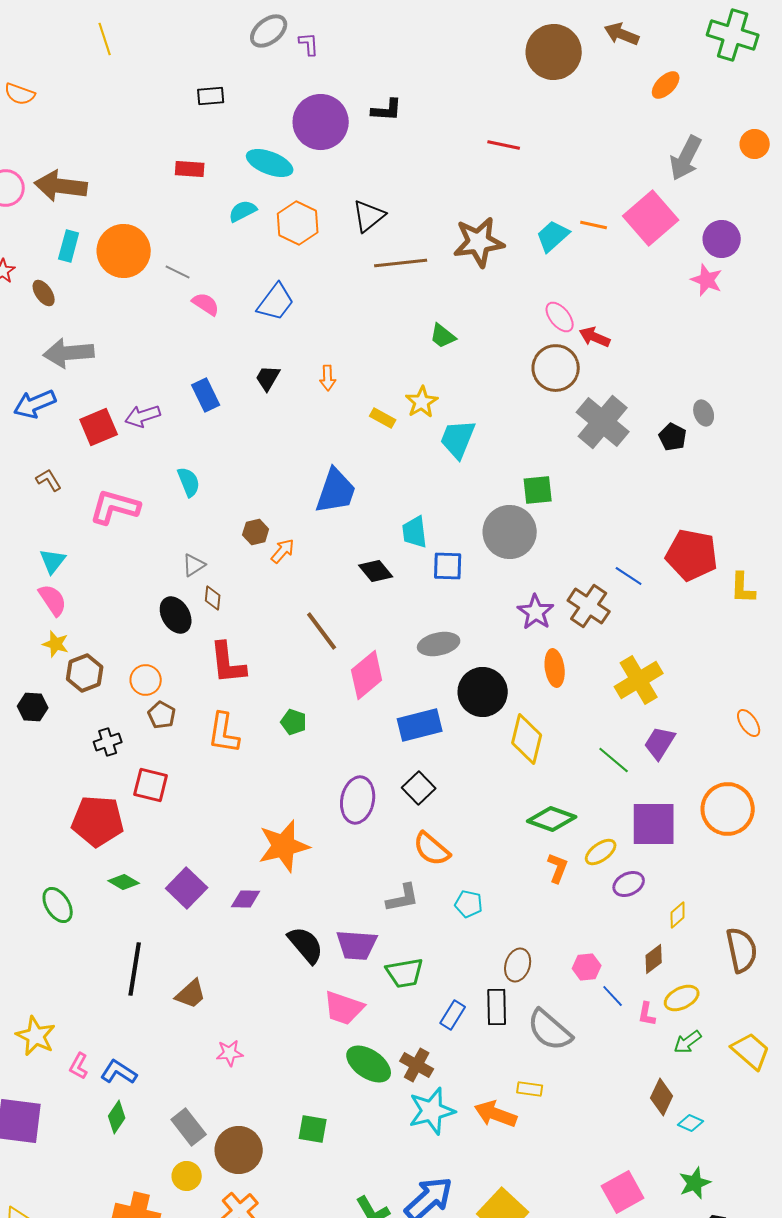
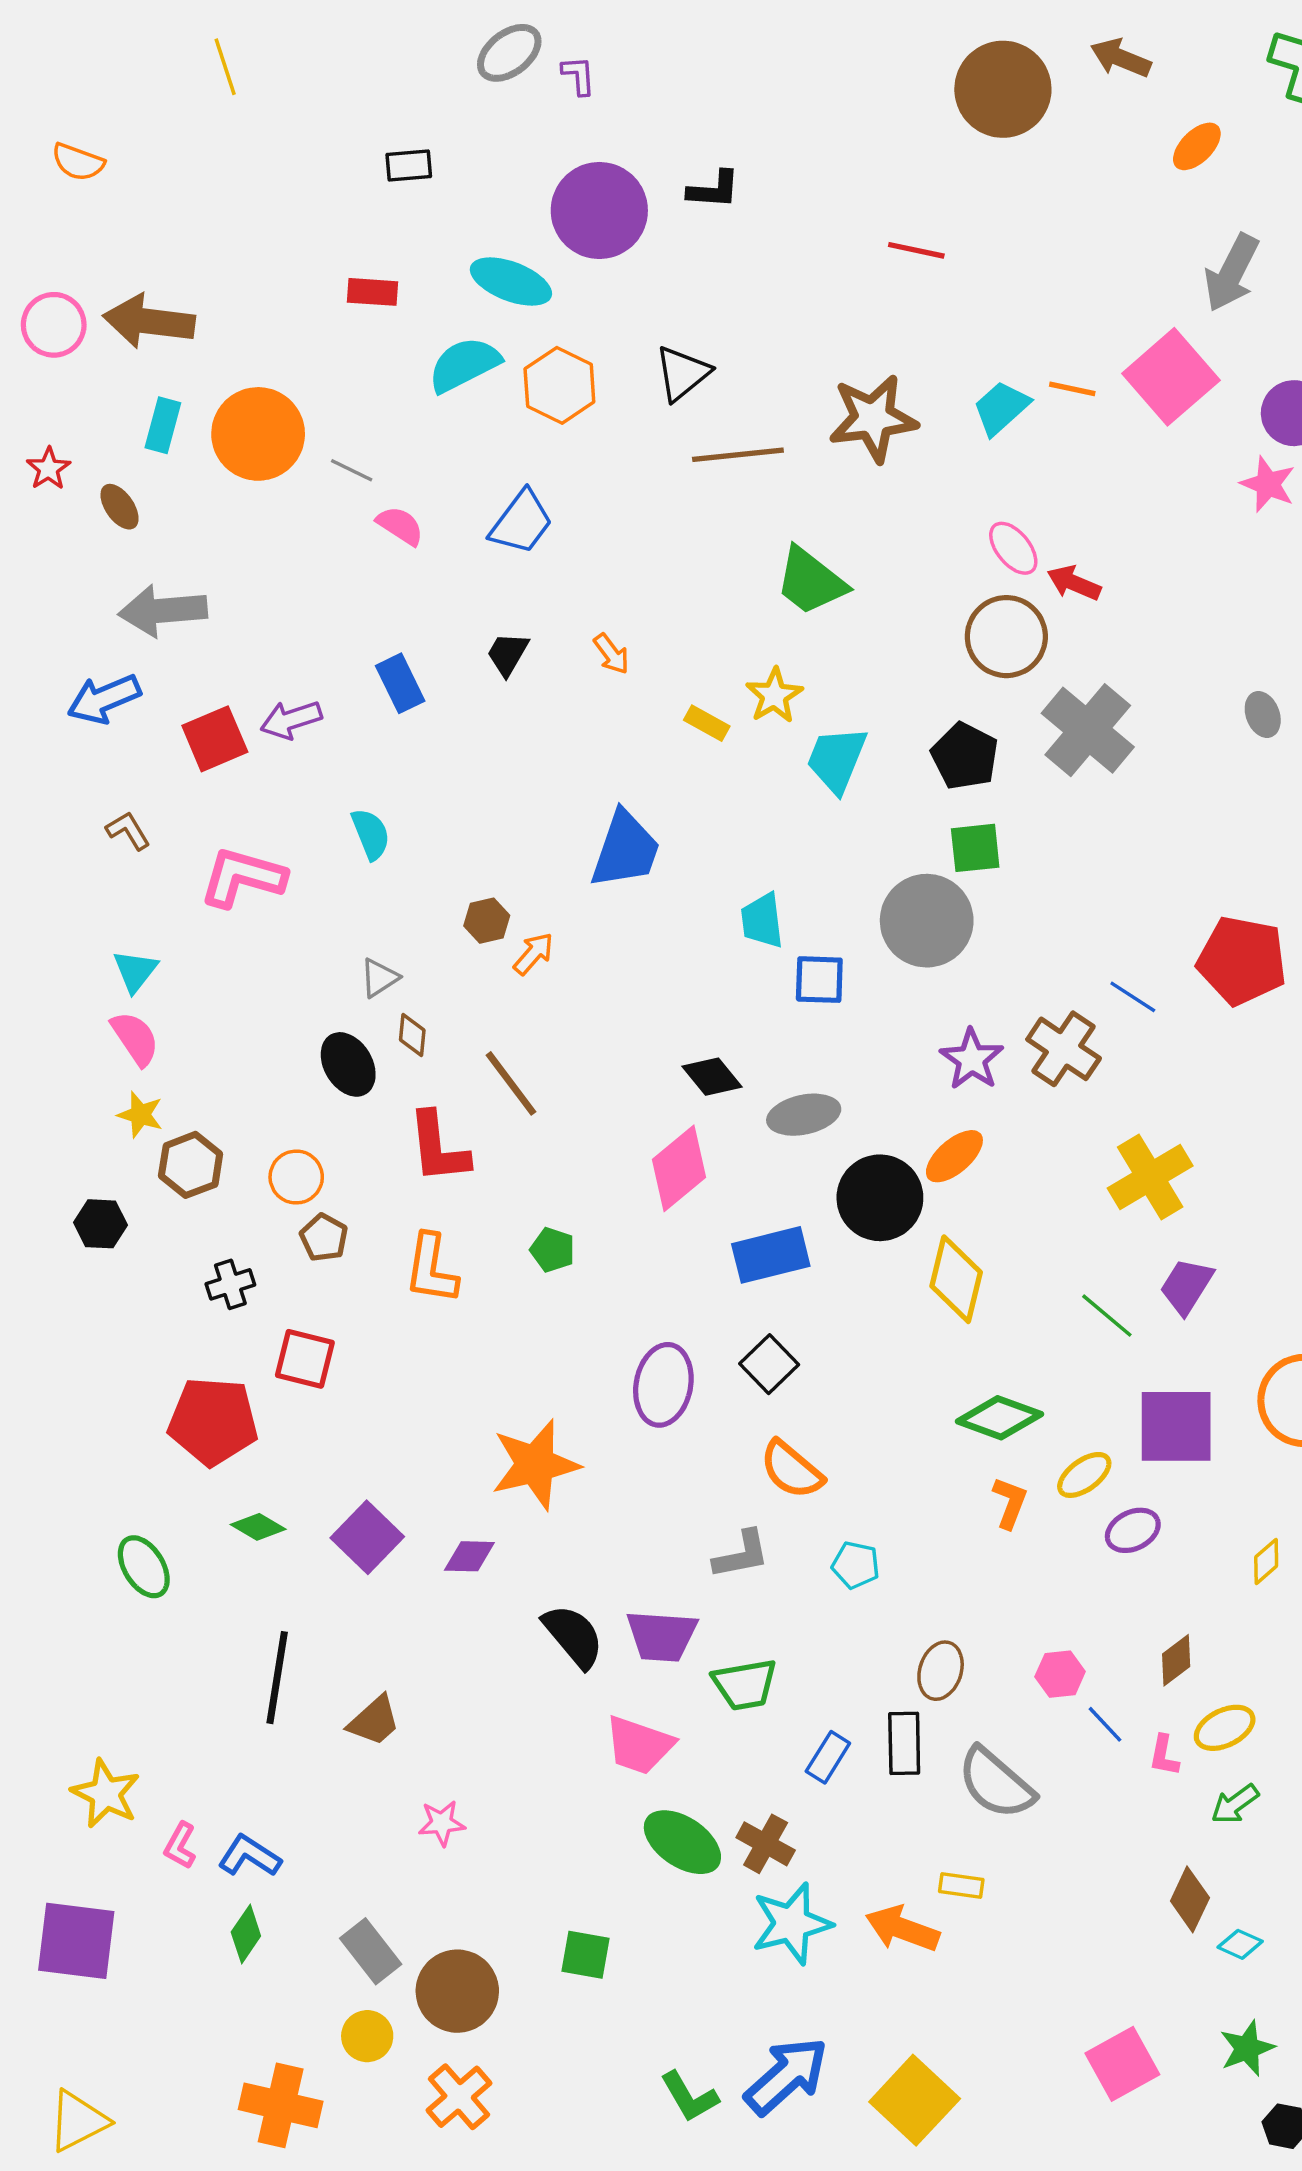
cyan semicircle: (243, 211) -> (464, 365), size x1.5
green trapezoid: (443, 336) -> (811, 581), size x1.6
orange arrow: (328, 378) -> (611, 654), turned -35
black pentagon: (673, 437) -> (965, 756), moved, size x1.4
black diamond: (376, 571) -> (712, 1077), moved
brown line: (322, 631) -> (511, 1083), moved
orange ellipse: (555, 668) -> (954, 1156), moved, turned 57
yellow diamond: (678, 915) -> (1266, 1562), moved

